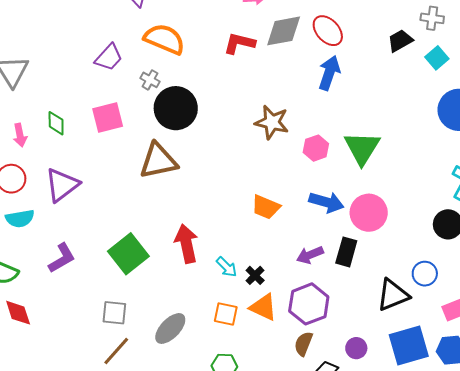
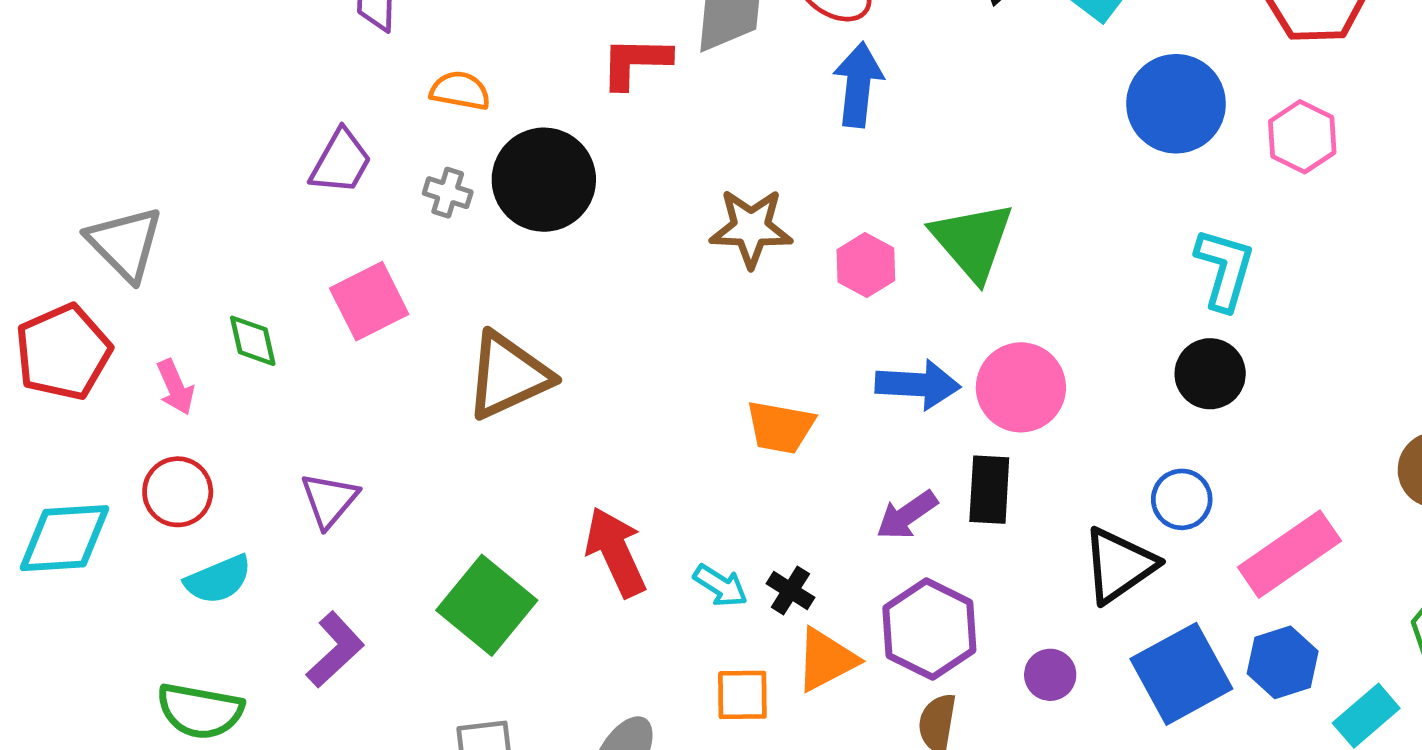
orange semicircle: (164, 39) -> (460, 91), size x0.6
black circle: (176, 108) -> (544, 180), moved
purple triangle: (62, 185) -> (329, 500), moved, size x0.7
orange triangle: (263, 307) -> (826, 660), turned -40
purple circle: (356, 348) -> (1050, 675), moved

